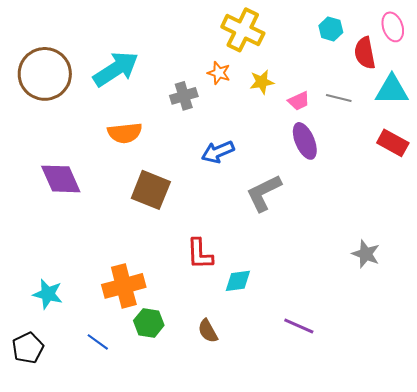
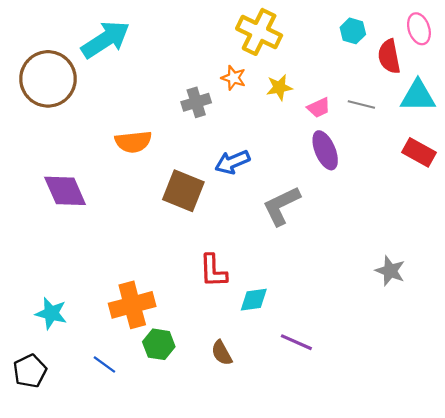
cyan arrow: (116, 69) -> (106, 39), moved
brown square: (151, 190) -> (183, 191), moved
purple line: (299, 326) -> (296, 342), moved

